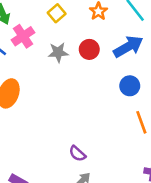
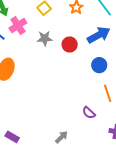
red circle: (89, 49) -> (70, 44), moved
purple semicircle: (77, 154) -> (89, 113), moved

